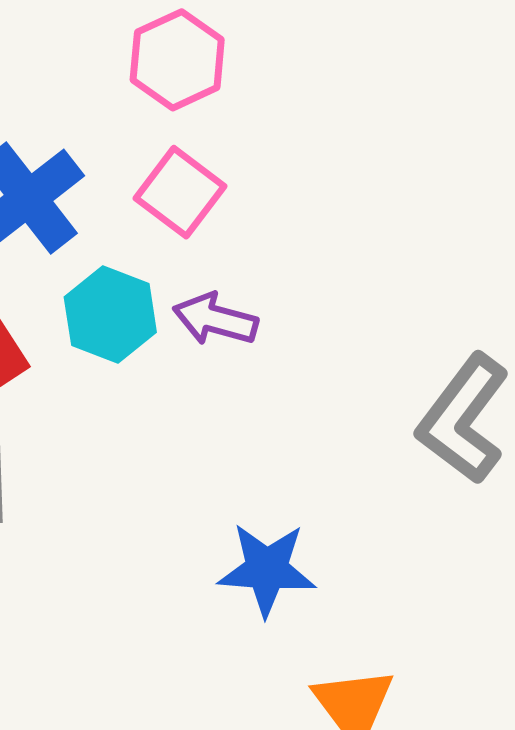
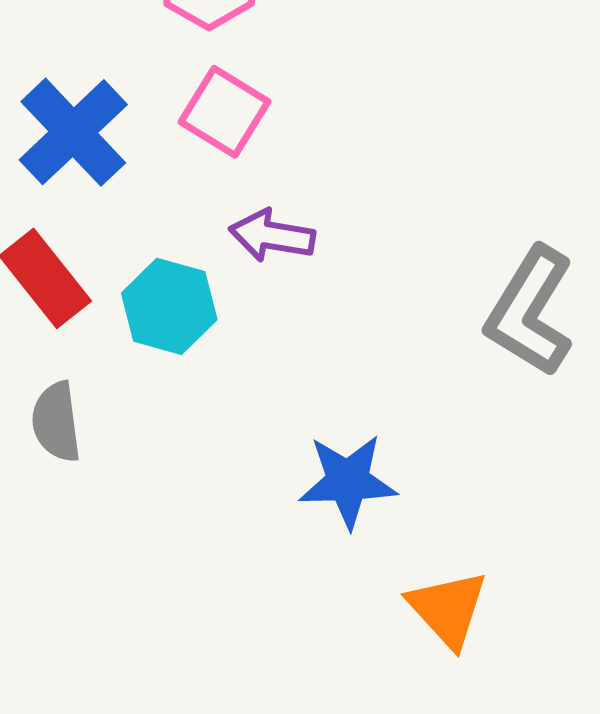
cyan hexagon: (110, 315) -> (169, 306), moved

